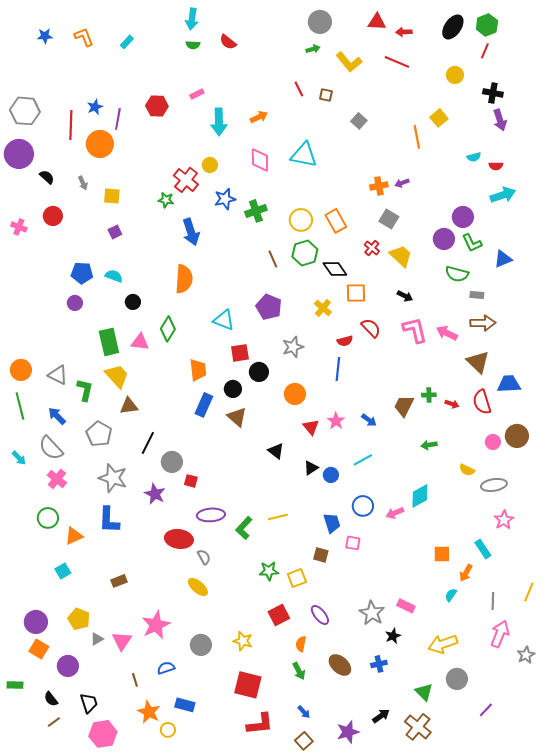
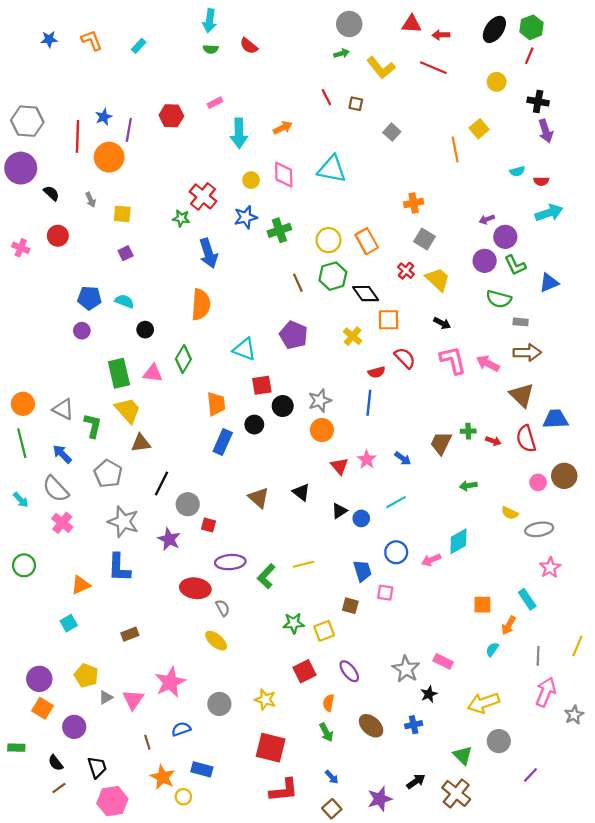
yellow circle: (210, 165) -> (251, 180), moved
purple arrow: (402, 183) -> (487, 219), moved
gray star: (293, 347) -> (320, 401), moved
brown triangle: (237, 417) -> (259, 498), moved
green circle: (48, 518) -> (24, 565), moved

